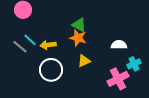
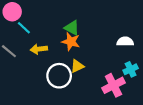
cyan line: (30, 40) -> (24, 28), moved
white semicircle: (119, 45) -> (125, 42), moved
white circle: (51, 70) -> (59, 76), moved

